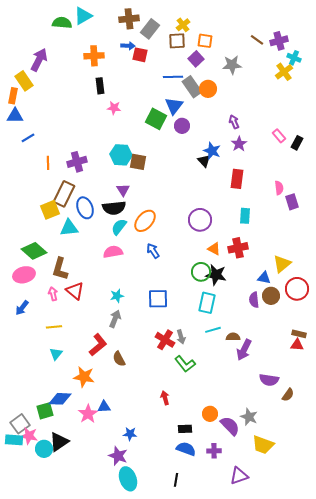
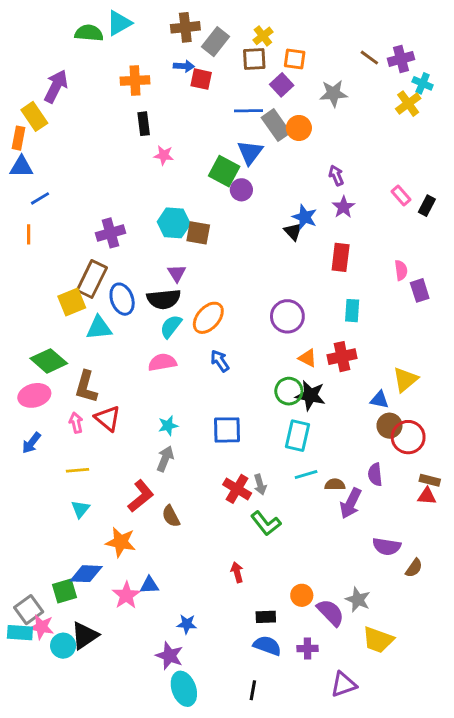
purple circle: (182, 126) -> (241, 190), moved
orange line: (48, 163) -> (29, 234), moved
red circle: (297, 289) -> (408, 437), moved
purple semicircle: (254, 300) -> (375, 475), moved

